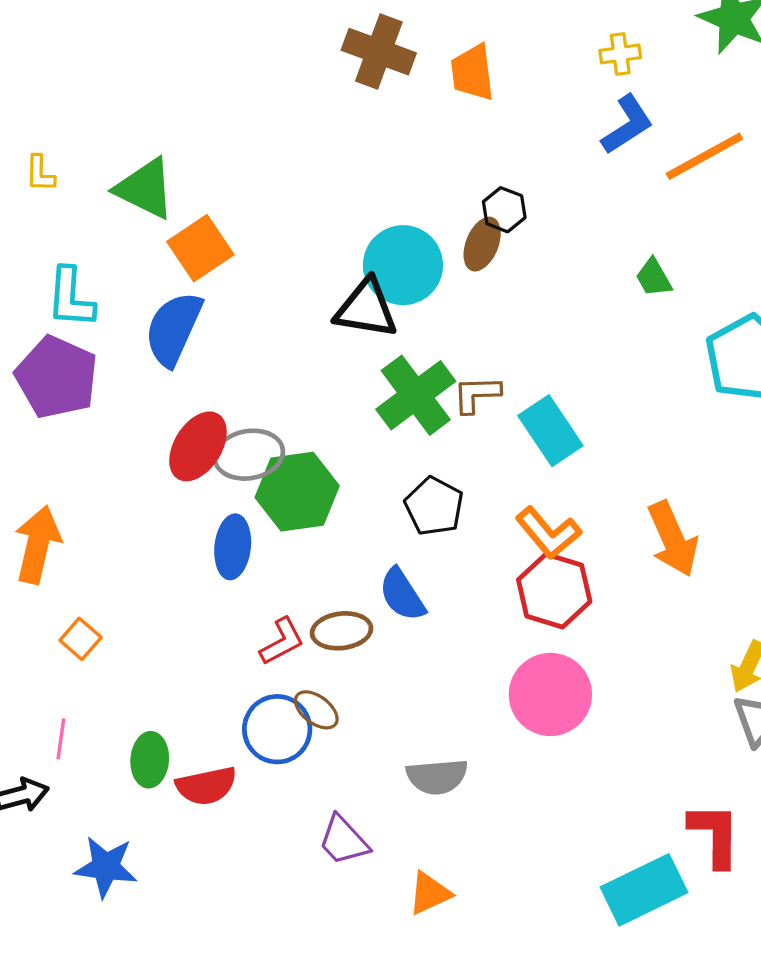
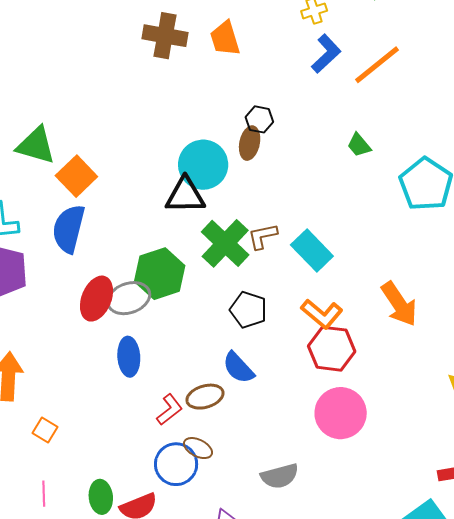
green hexagon: (297, 492) -> (160, 274), moved

